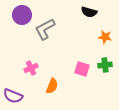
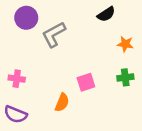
black semicircle: (89, 12) -> (106, 14), turned -49
pink cross: (31, 68) -> (17, 79), moved, turned 32
pink square: (82, 69) -> (86, 82), moved, turned -35

